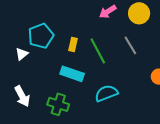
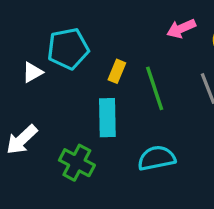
cyan rectangle: (72, 74) -> (107, 118), turned 60
white arrow: (22, 96) -> (22, 140), turned 65

